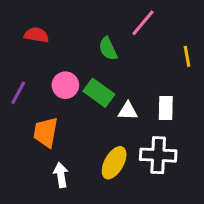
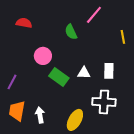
purple line: (18, 93) -> (12, 82), moved
green rectangle: (99, 93) -> (59, 77), moved
orange trapezoid: (46, 132) -> (17, 111), moved
yellow ellipse: (114, 163) -> (75, 120), moved

